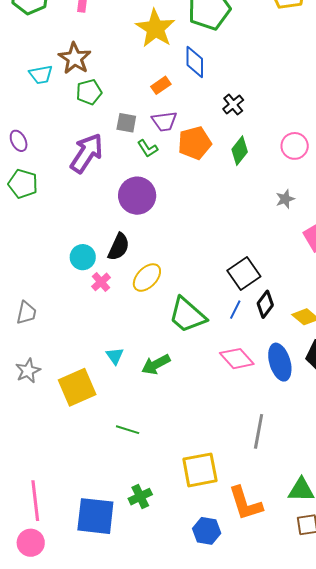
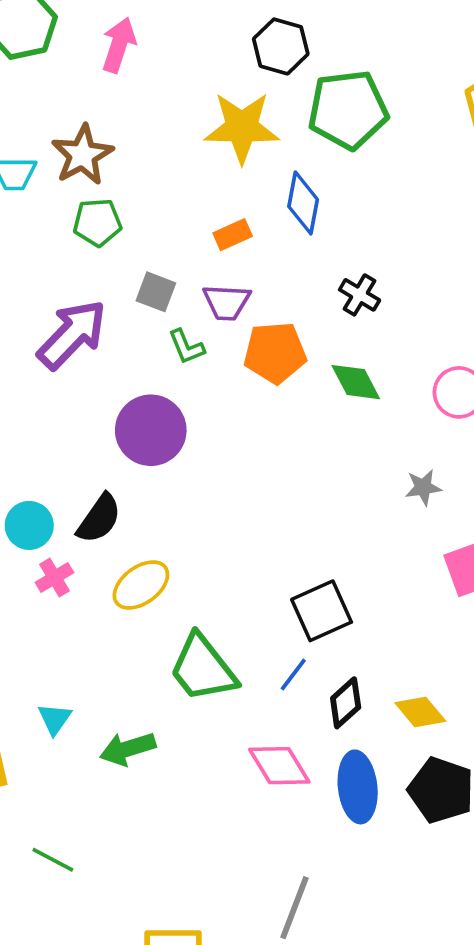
yellow star: (155, 28) -> (242, 127), turned 30
black cross: (233, 105) -> (360, 295), turned -30
green diamond: (240, 151) -> (356, 382), turned -76
black diamond: (265, 304) -> (346, 703), moved

